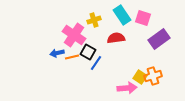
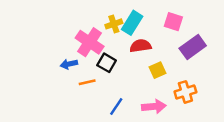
cyan rectangle: (122, 15) -> (132, 23), moved, turned 66
orange line: (72, 57) -> (87, 82), moved
blue line: (96, 63) -> (116, 107), moved
yellow square: (140, 77) -> (158, 70), moved, turned 32

